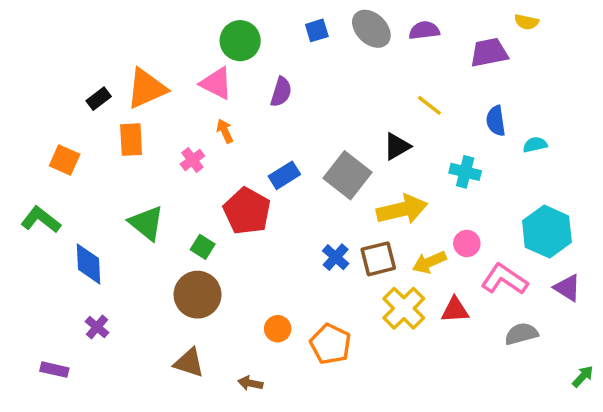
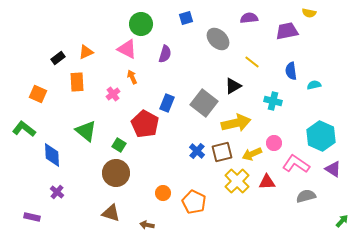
gray ellipse: (371, 29) -> (218, 39), moved
orange triangle: (146, 88) -> (86, 52), size x0.6
blue rectangle: (284, 175) -> (167, 103), turned -36

